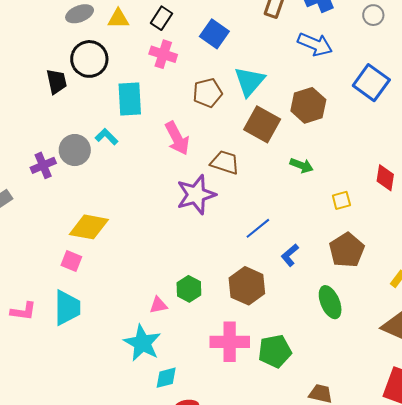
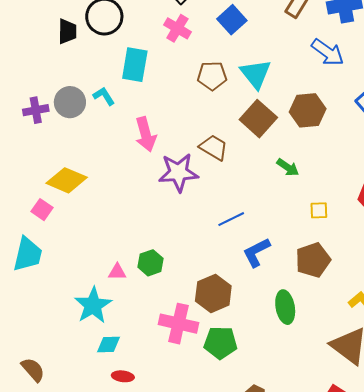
cyan triangle: (250, 81) -> (256, 74), turned -32
pink arrow: (177, 138) -> (146, 134), moved
blue L-shape: (290, 255) -> (256, 252), size x1.4
brown hexagon: (247, 286) -> (213, 293), moved

